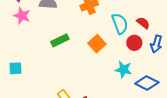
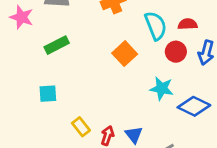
red semicircle: (143, 23) -> (188, 24), turned -40
green rectangle: (60, 40) -> (57, 45), moved
cyan square: (16, 68) -> (48, 94), moved

